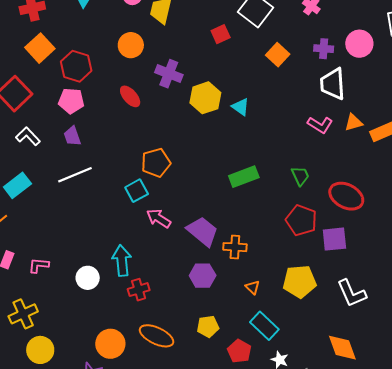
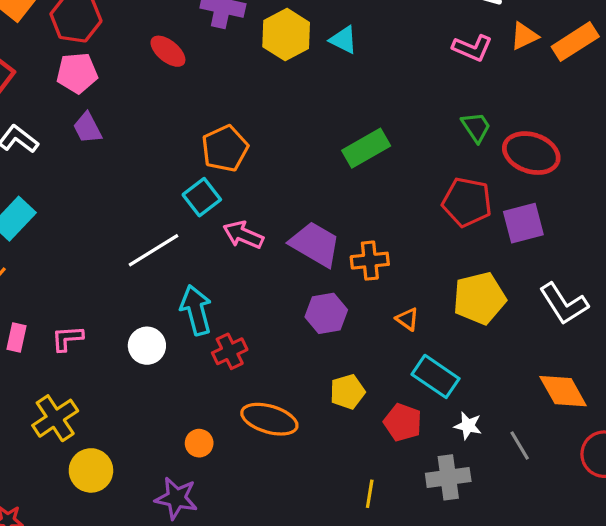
white line: (75, 175) -> (154, 250), moved
green trapezoid: (300, 176) -> (476, 127), moved
orange circle: (110, 344) -> (199, 443), size x0.6

